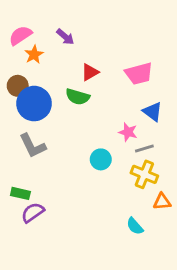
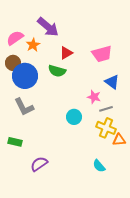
pink semicircle: (20, 35) -> (15, 38), moved
purple arrow: (65, 37) -> (48, 27), size x1.6
orange star: (34, 54) -> (33, 45), moved
orange triangle: (162, 202) -> (119, 140), moved
purple semicircle: (33, 213) -> (39, 164), moved

